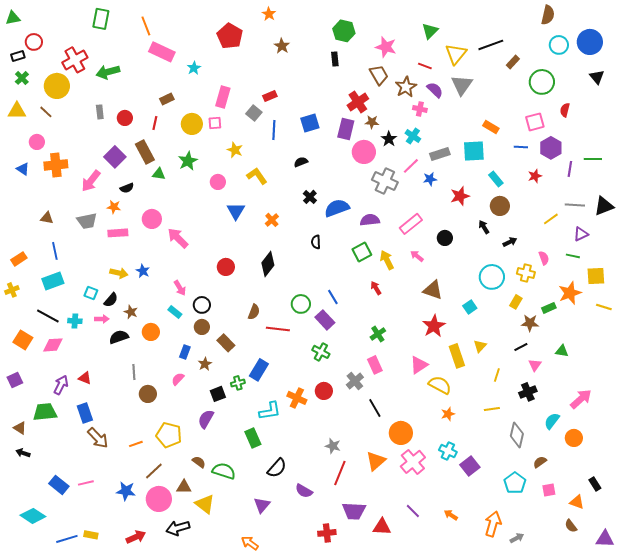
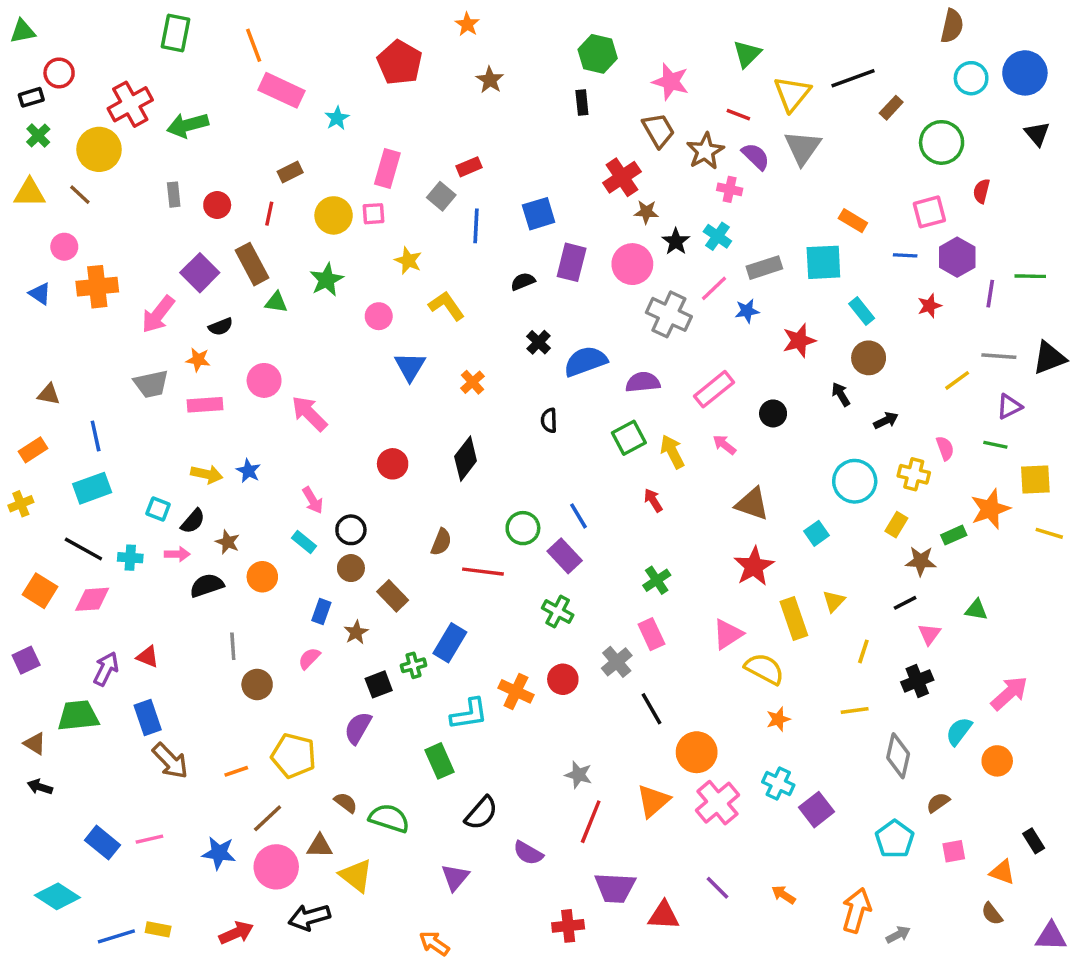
purple rectangle: (346, 129) -> (572, 262), moved
brown triangle: (47, 218) -> (49, 394), moved

